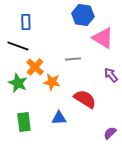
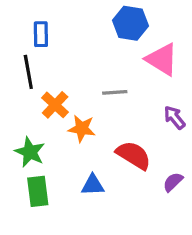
black line: (18, 46) -> (28, 72), turned 60
green star: (18, 83) -> (30, 152), moved
purple semicircle: (110, 133) -> (173, 182), moved

